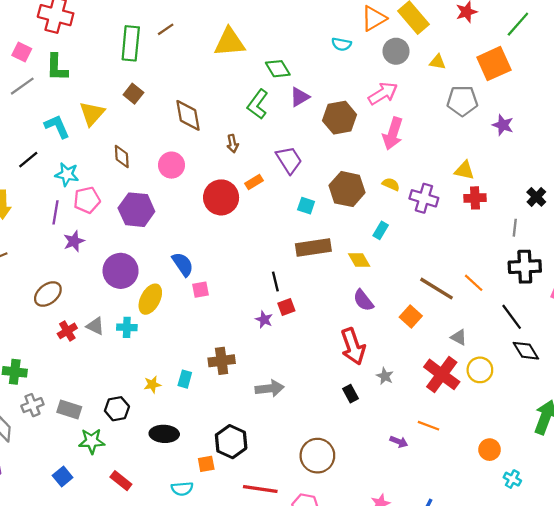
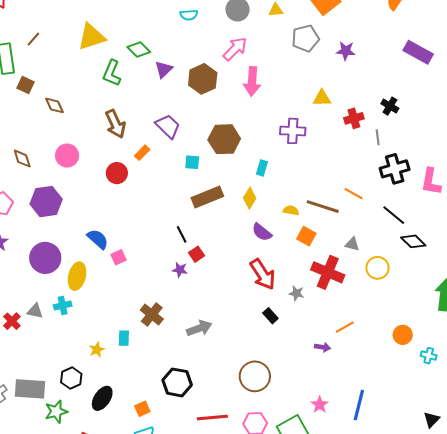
brown square: (133, 94) -> (25, 85), moved
green L-shape: (258, 104) -> (112, 73), moved
brown diamond: (188, 115) -> (54, 105), moved, size x0.7
brown arrow: (233, 144) -> (115, 124), size x1.8
yellow semicircle: (391, 184) -> (291, 210), moved
red circle: (221, 197) -> (117, 173), size x0.7
red cross: (475, 198) -> (354, 118), moved
yellow diamond: (359, 260) -> (250, 198), turned 75
brown cross: (222, 361) -> (152, 314), turned -30
red cross: (442, 374) -> (328, 272), moved
gray rectangle: (69, 409) -> (30, 389), size x1.4
orange line: (428, 426) -> (345, 327), turned -36
black ellipse: (164, 434) -> (102, 398), moved, turned -45
orange square: (206, 464) -> (142, 409), moved

